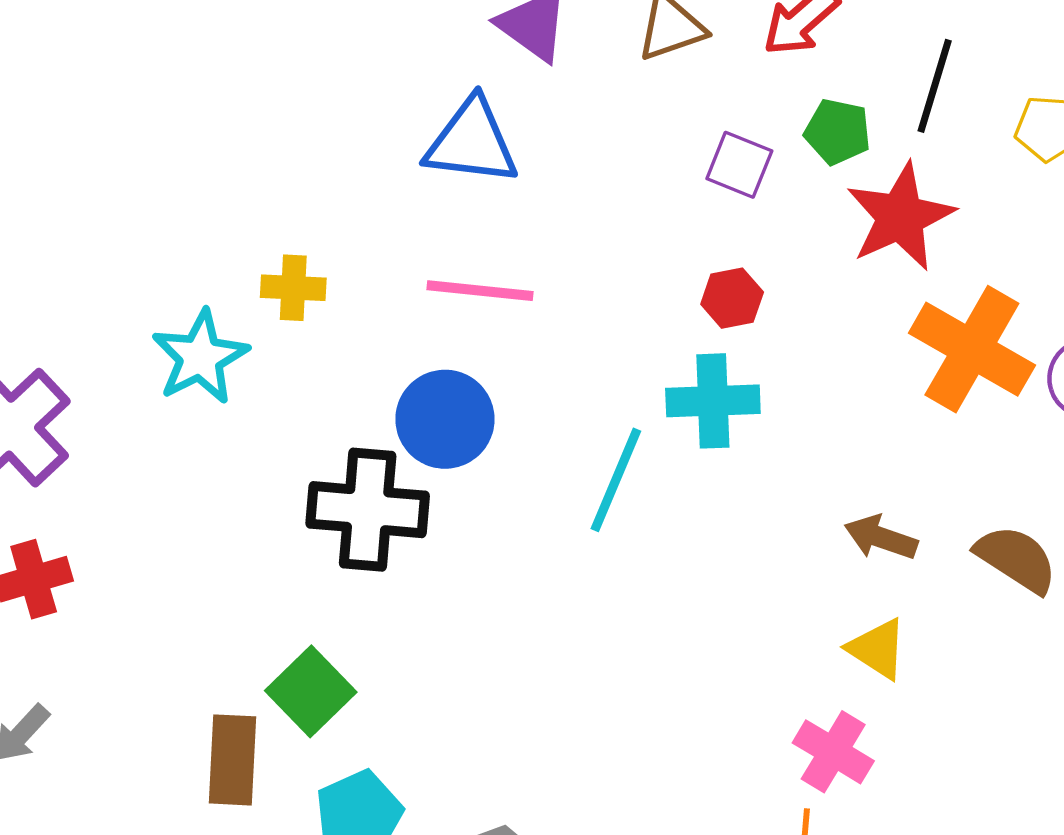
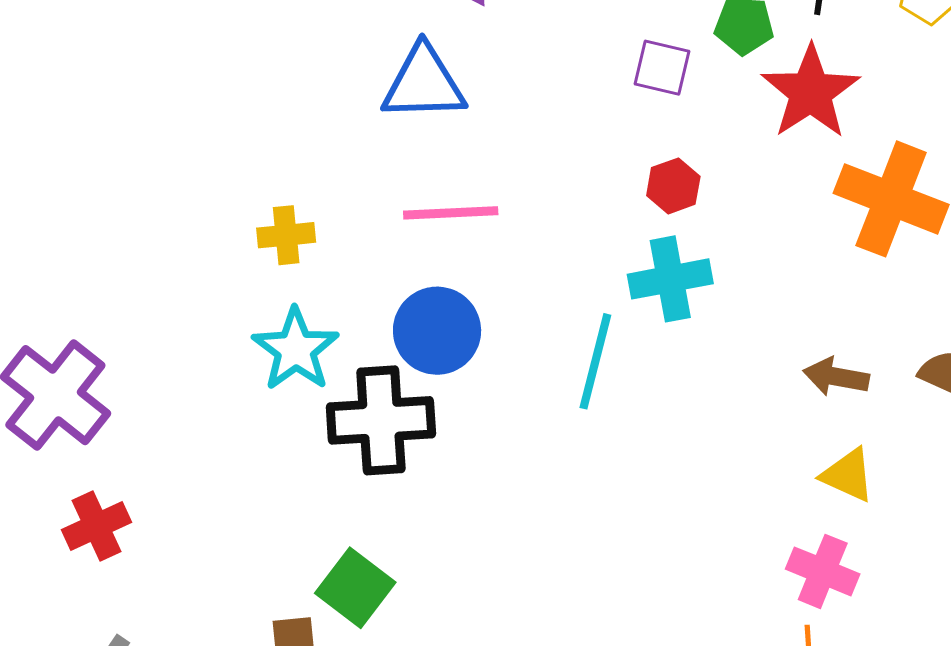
cyan star: (200, 357) -> (296, 349), moved

